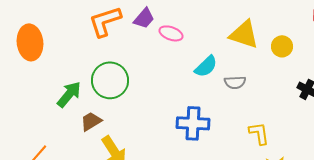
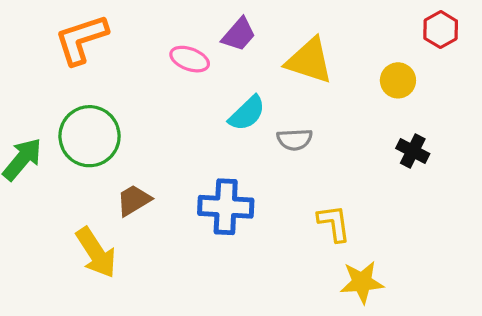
purple trapezoid: (144, 18) -> (239, 34), moved
yellow circle: (282, 46) -> (398, 80), moved
brown trapezoid: (91, 121) -> (134, 200), moved

